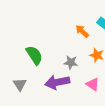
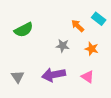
green semicircle: (34, 55) -> (24, 30), moved, turned 96
gray star: (71, 62) -> (63, 46), moved

